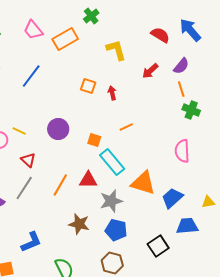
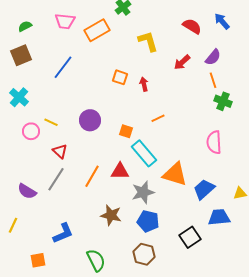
pink trapezoid: (33, 30) -> (65, 21), turned -45
blue arrow: (190, 30) -> (222, 21), size x0.7

